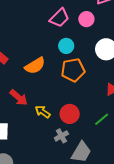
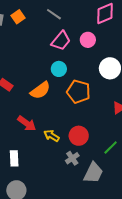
cyan circle: (66, 46) -> (59, 69), moved
orange pentagon: (73, 70) -> (79, 92), turned 30
green line: (102, 119) -> (111, 147), moved

